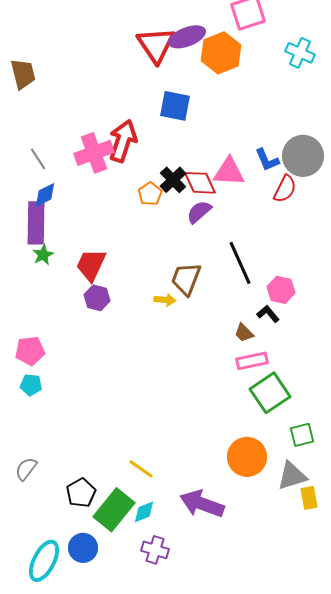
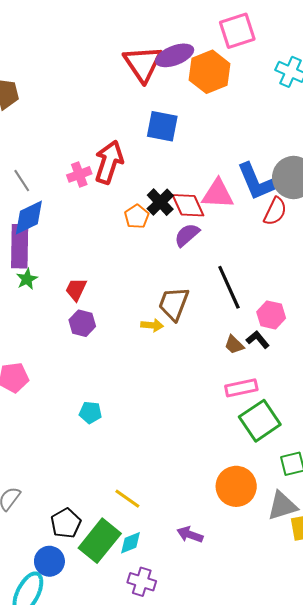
pink cross: (94, 153) -> (79, 174), size x0.6
blue L-shape: (267, 160) -> (257, 182), size x1.6
blue diamond: (45, 195) -> (29, 218), size x1.4
red trapezoid: (91, 265) -> (76, 289), size x0.7
brown trapezoid: (244, 333) -> (234, 345), moved
cyan pentagon: (31, 385) -> (90, 412), moved
purple arrow: (202, 504) -> (190, 535), size x0.6
blue circle: (83, 548) -> (49, 561), moved

